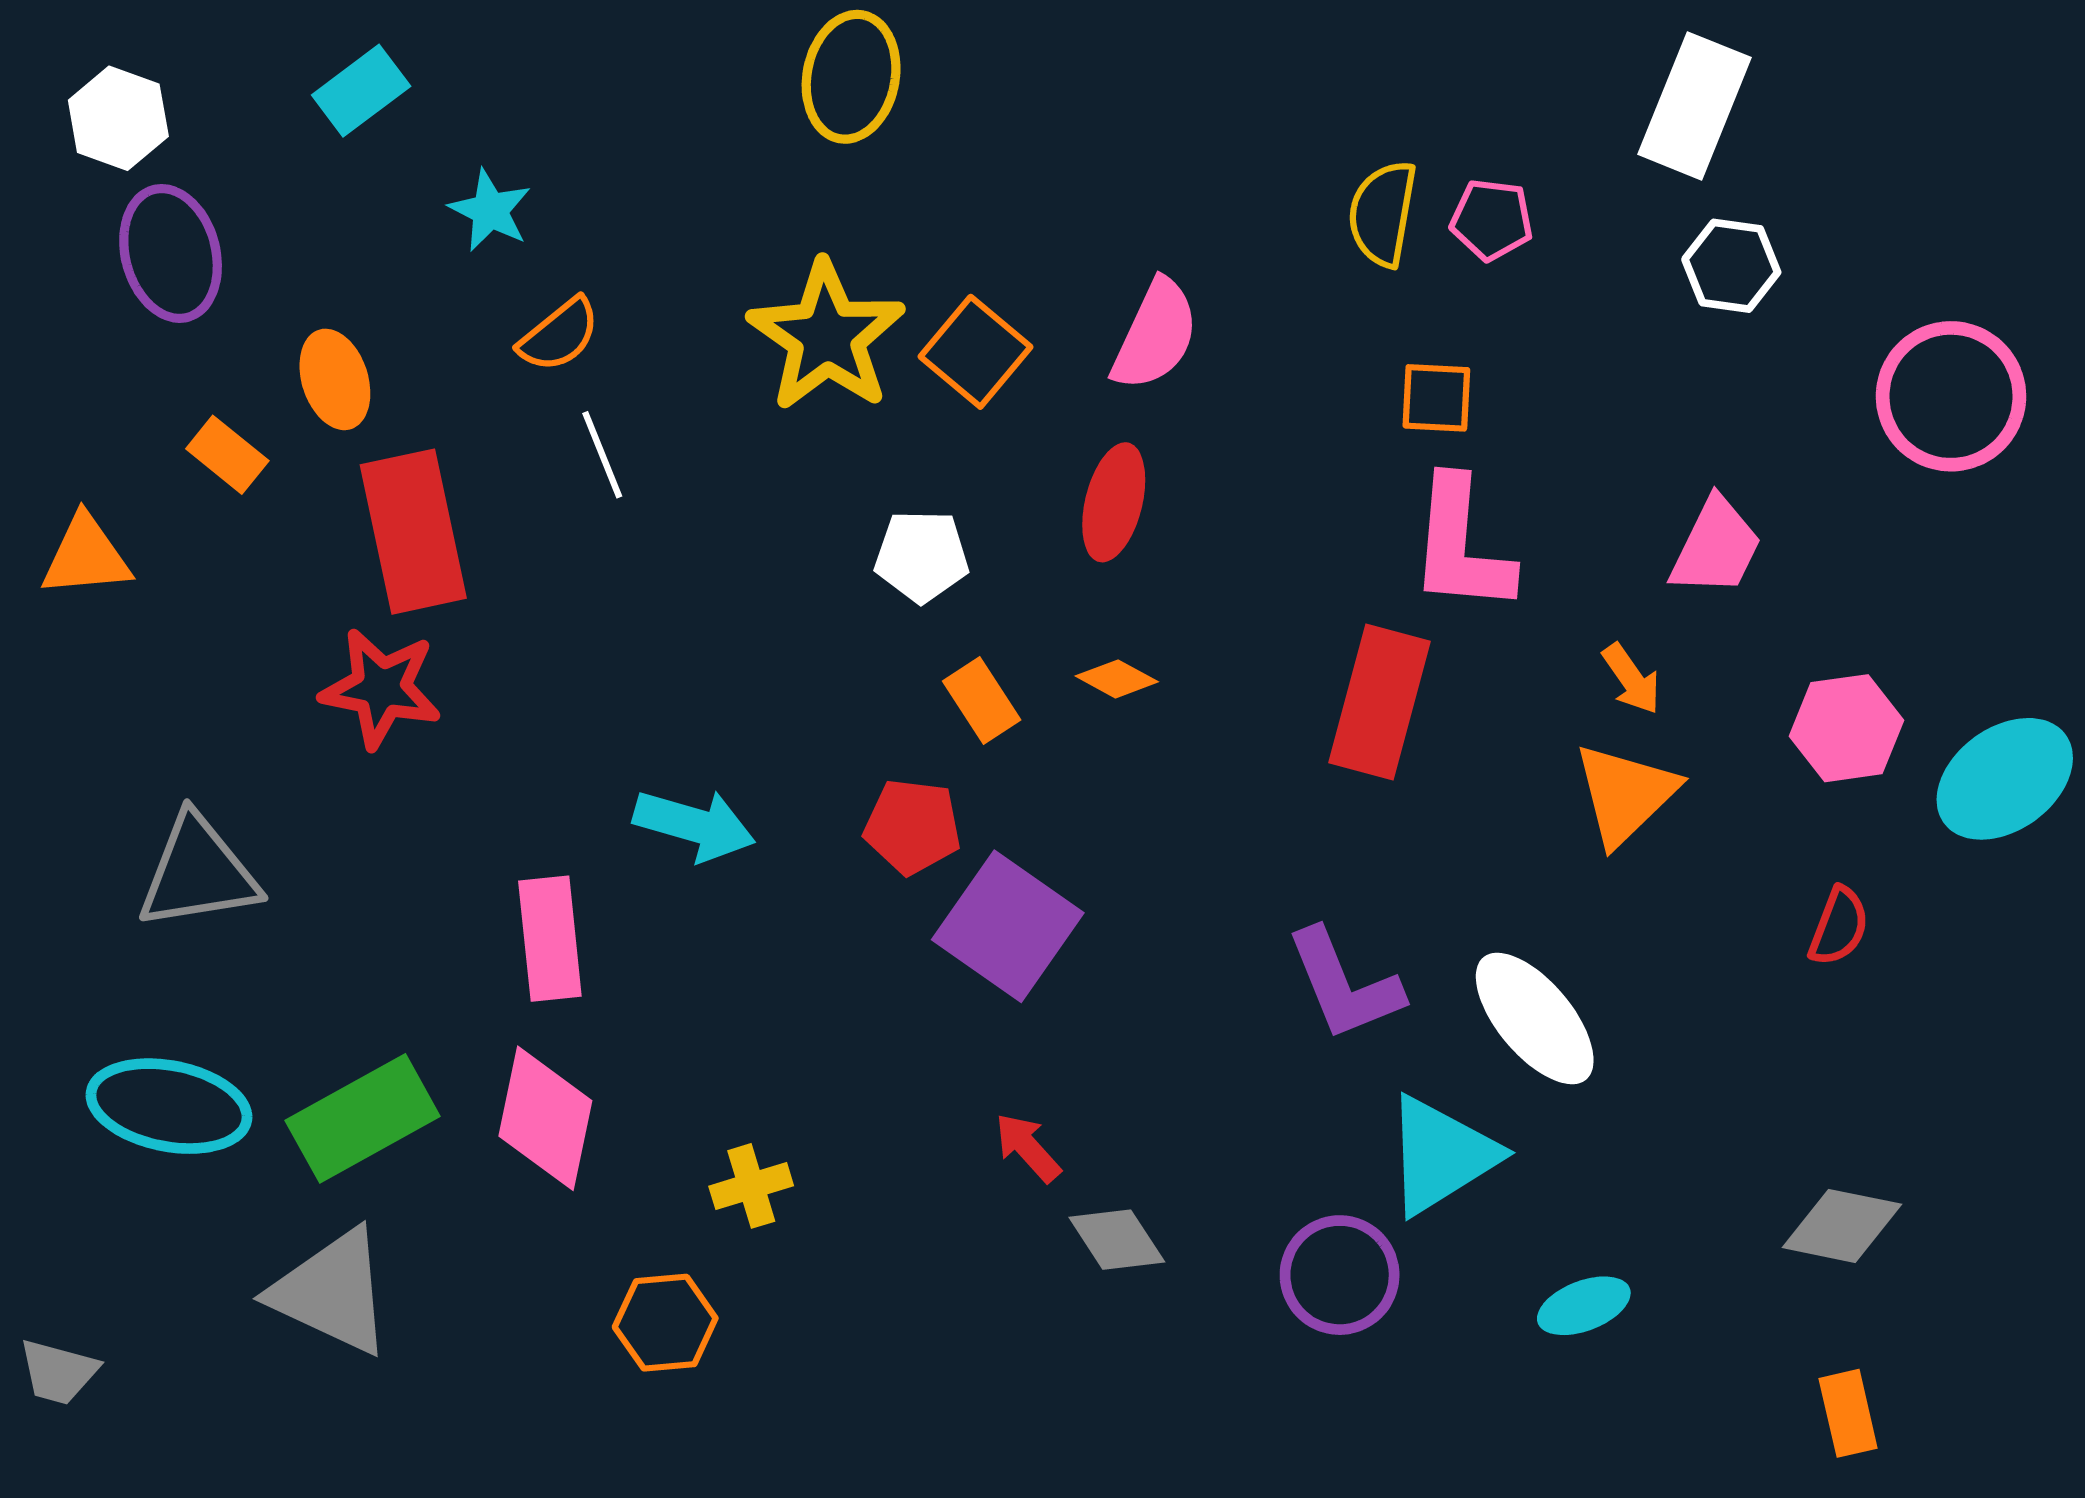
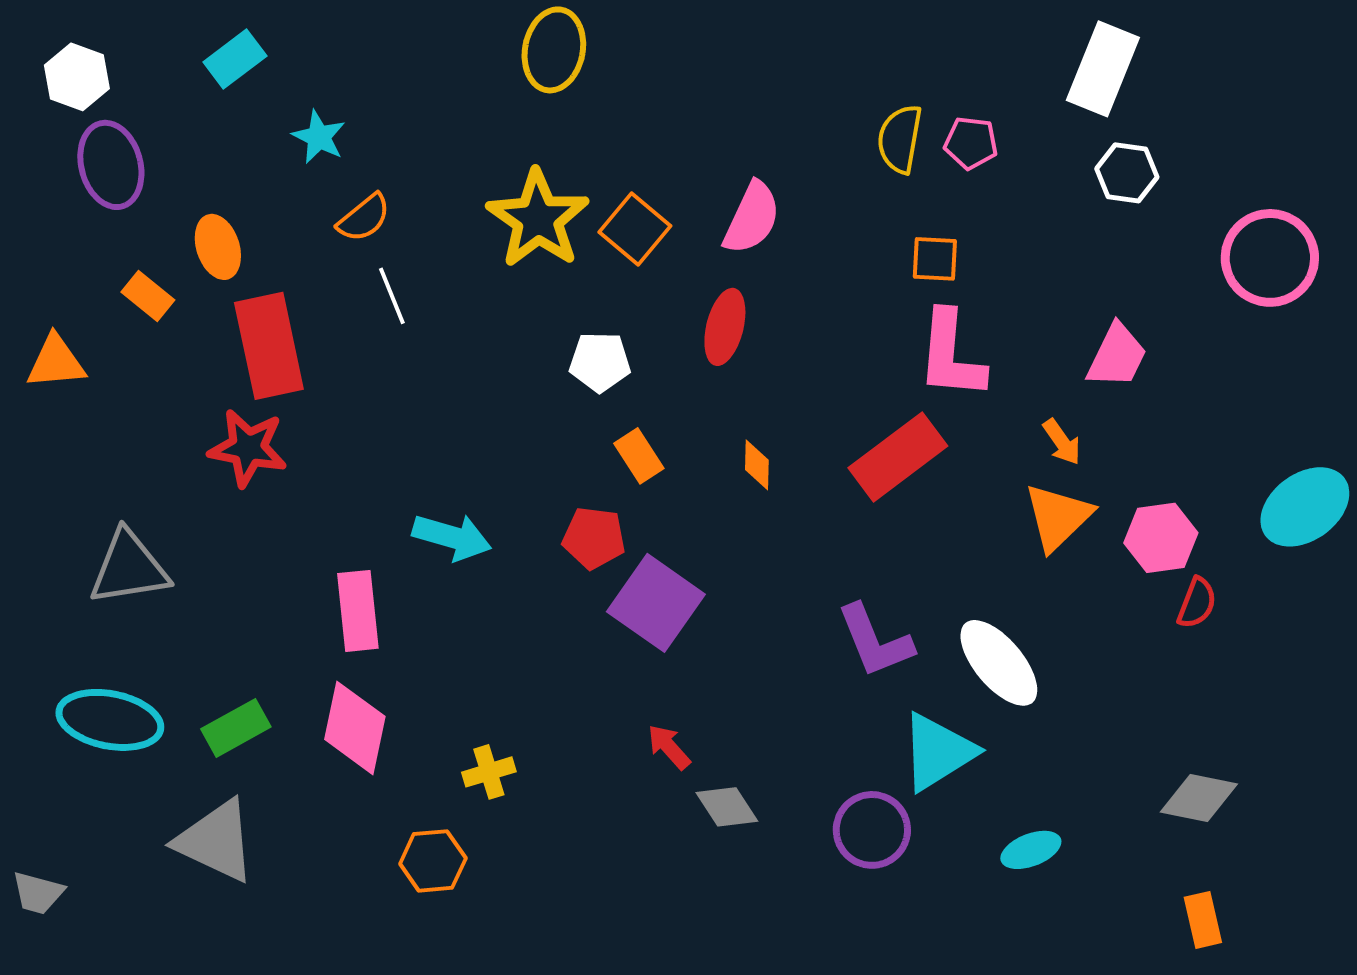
orange diamond: (1117, 679) -> (757, 465), moved, turned 63
red rectangle: (1380, 702) -> (898, 457), turned 38
pink hexagon: (1847, 728) -> (1161, 538), moved
green rectangle: (363, 1118) -> (236, 728), size x0.7

